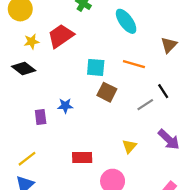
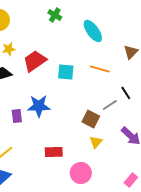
red trapezoid: (61, 36) -> (35, 61), moved
brown square: (107, 92) -> (91, 119), moved
blue star: (65, 106) -> (39, 106), size x1.6

